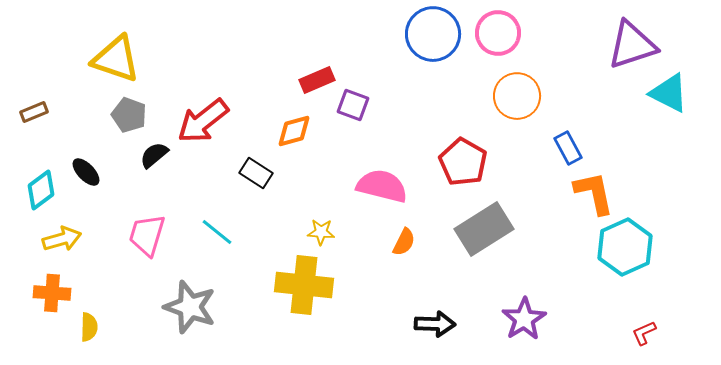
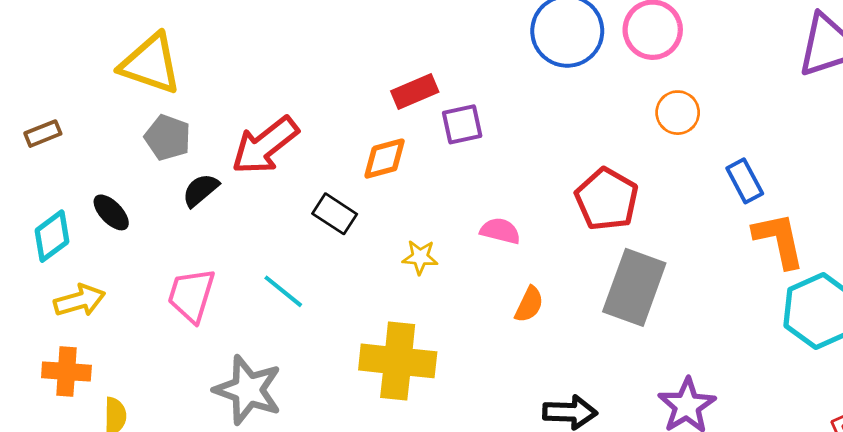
orange circle: (517, 96) -> (678, 113), size x0.7
purple square: (353, 105) -> (462, 124), turned -32
pink semicircle: (382, 186) -> (500, 231), size x0.6
gray rectangle: (484, 229) -> (634, 287), turned -38
yellow star: (321, 232) -> (420, 257), moved

